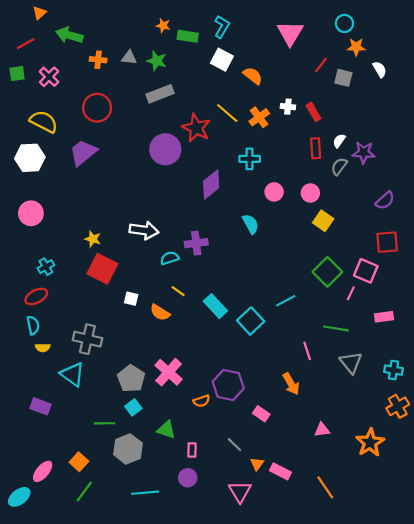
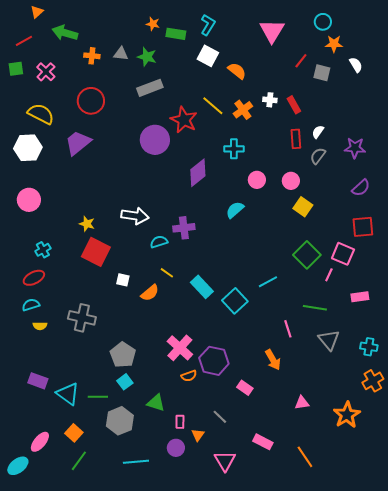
purple star: (364, 152) -> (355, 148), moved
cyan semicircle: (251, 224) -> (235, 210), turned -102
orange semicircle: (160, 312) -> (150, 293), turned -72
cyan semicircle: (33, 325) -> (31, 305), turned -96
pink cross: (168, 372) -> (180, 348), moved
cyan triangle: (73, 374) -> (68, 394), moved
orange triangle: (257, 464) -> (198, 435), moved

